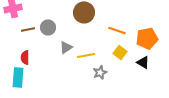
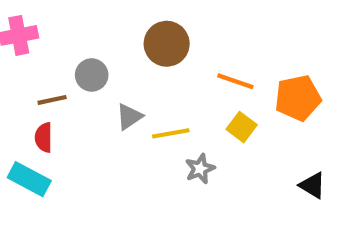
brown line: (28, 29) -> (52, 100), moved
black triangle: (143, 62) -> (312, 185), moved
cyan rectangle: (18, 77) -> (29, 179), turned -66

